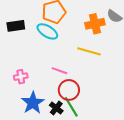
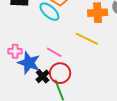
blue star: (33, 103) -> (29, 63), moved, turned -30
black cross: (56, 108) -> (43, 76), moved

